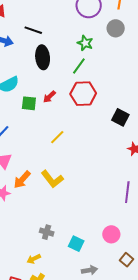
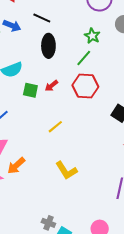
yellow L-shape: (52, 179) -> (66, 170), moved
gray cross: (47, 232) -> (48, 223), moved

